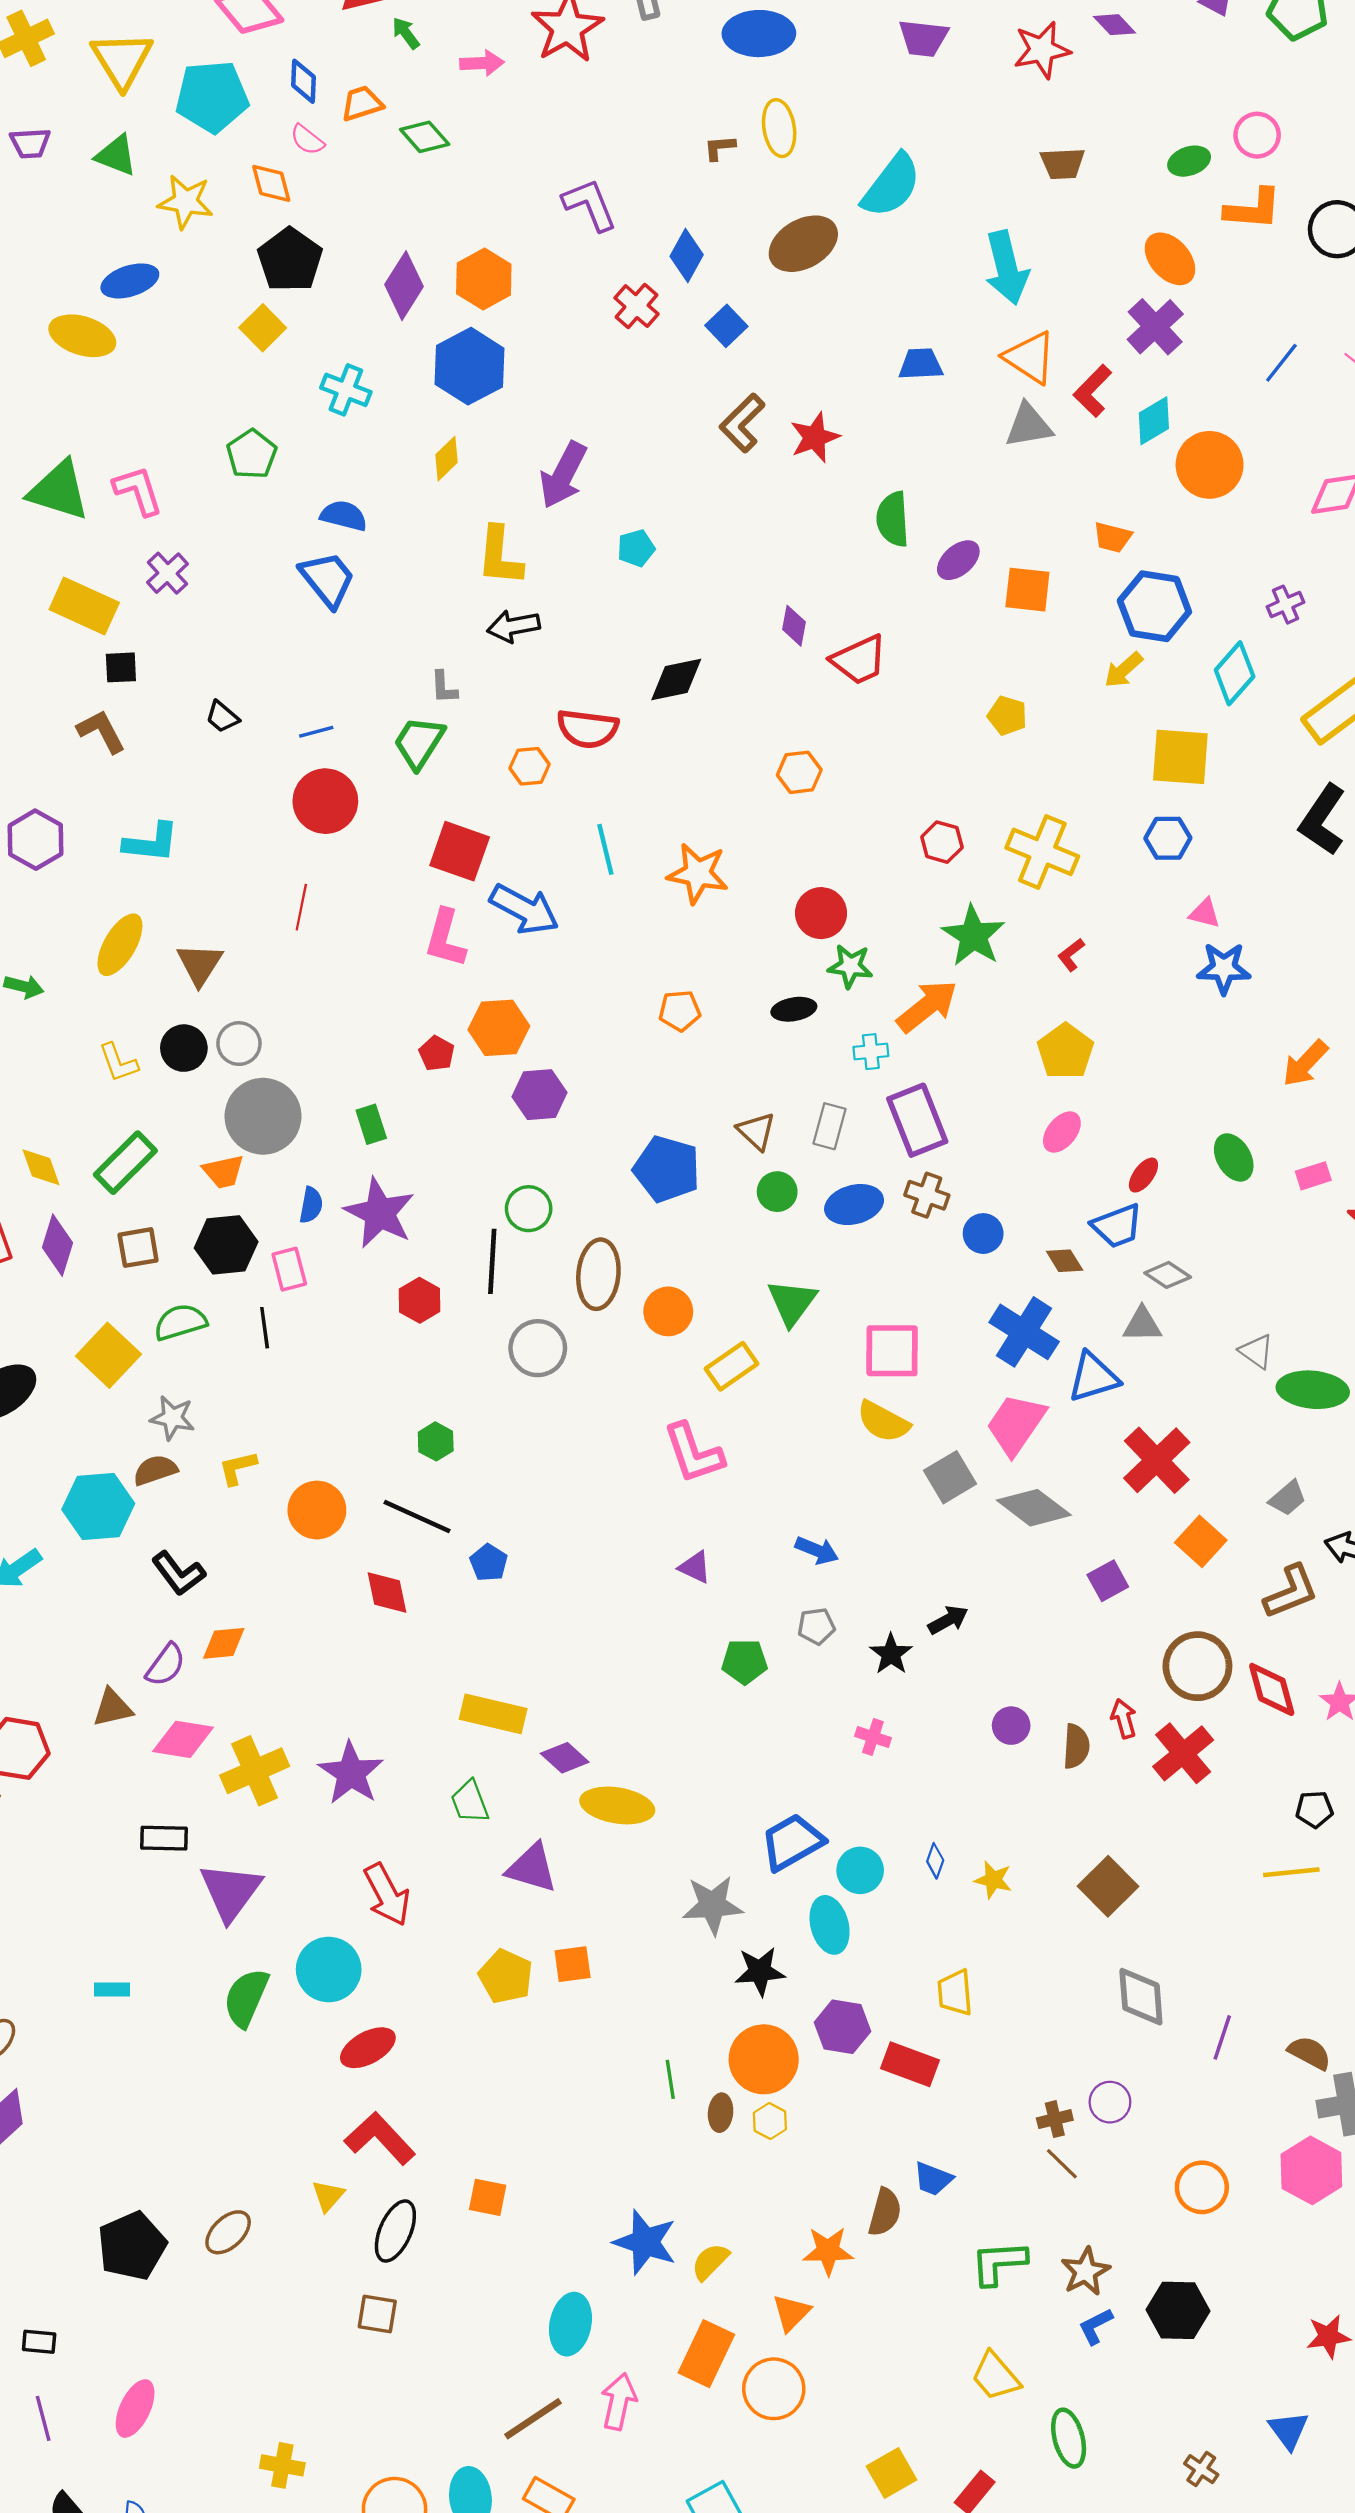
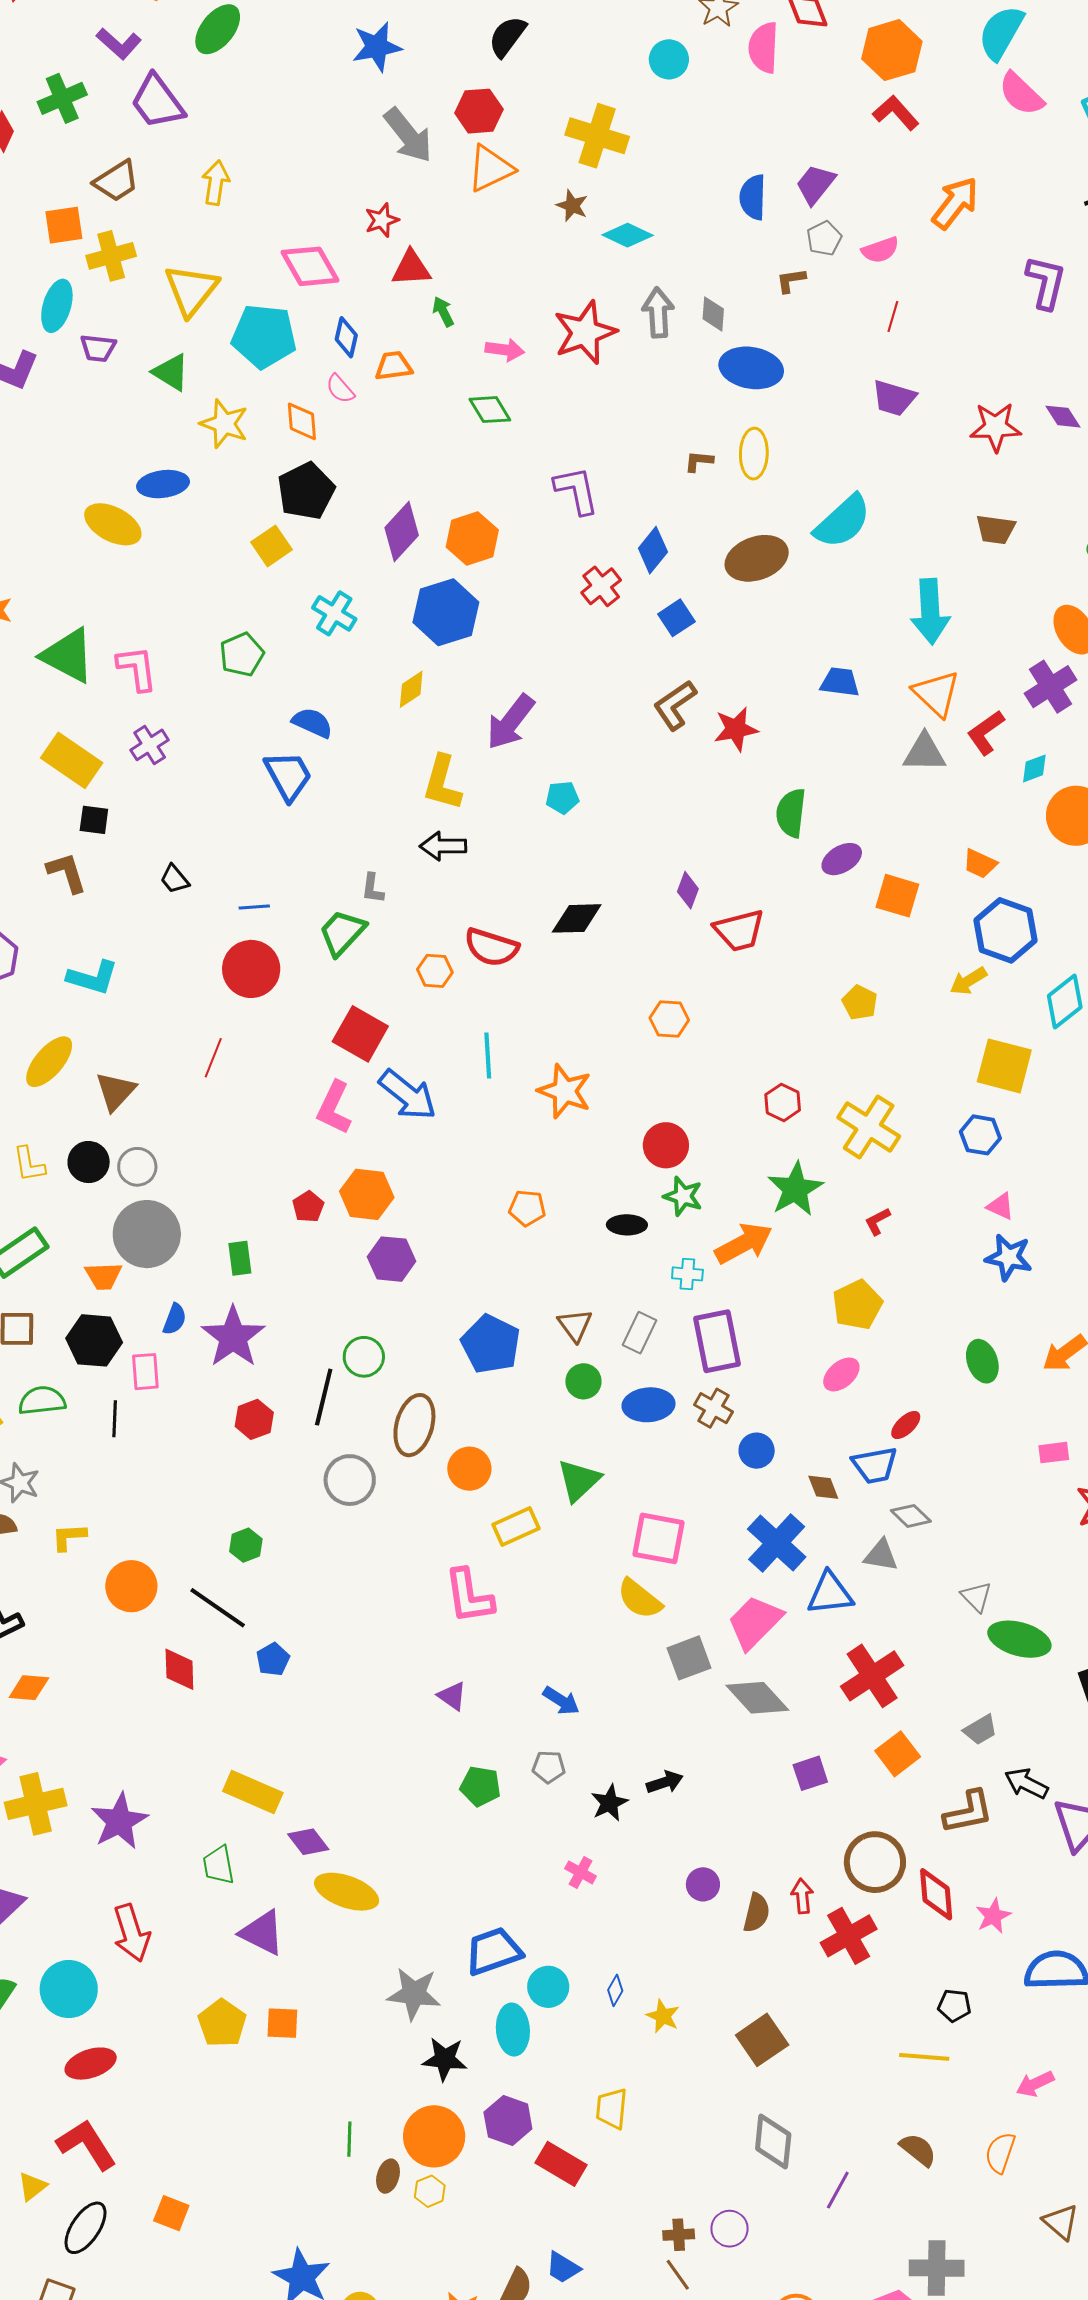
green diamond: (425, 137) -> (490, 410), moved
cyan diamond: (1154, 421) -> (1034, 768), size x0.7
green ellipse: (1234, 1157) -> (982, 1361), moved
brown semicircle: (1310, 2053) -> (918, 2150), moved

